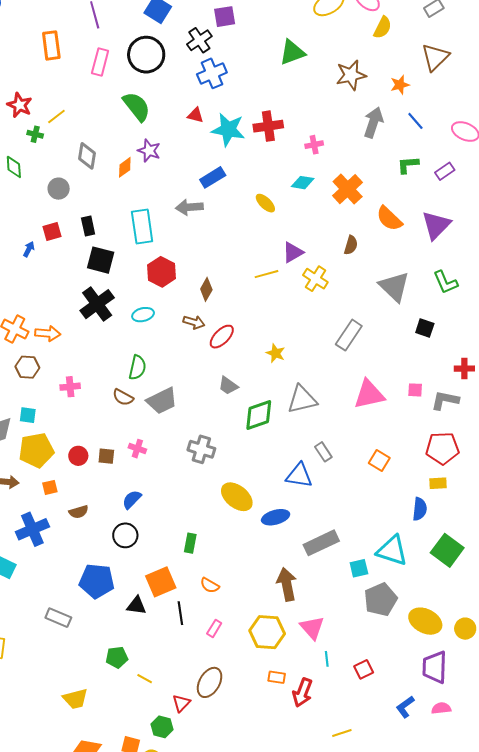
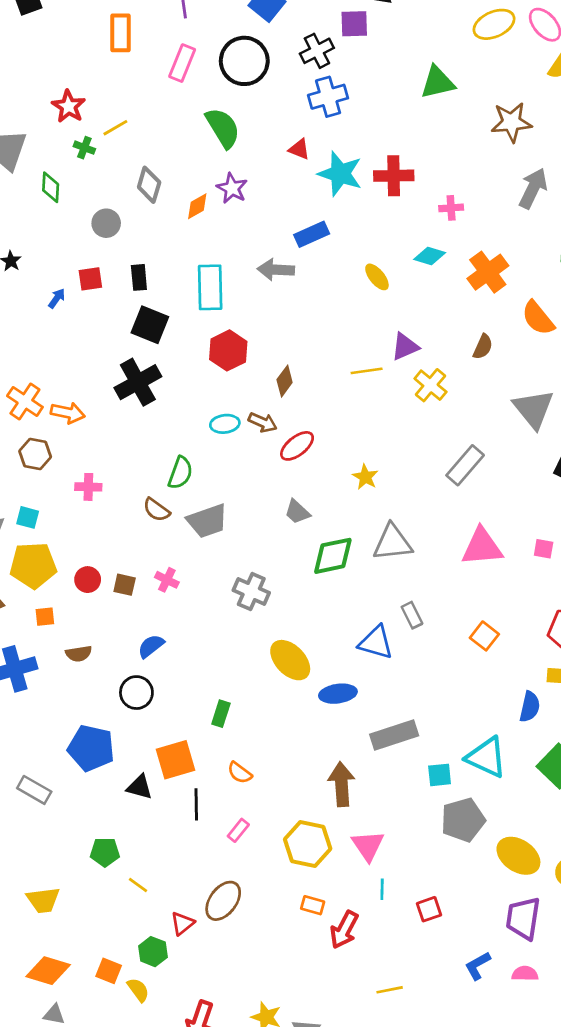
cyan ellipse: (143, 315) -> (225, 424), moved

